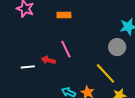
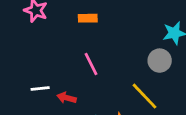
red arrow: (48, 60) -> (67, 98), moved

